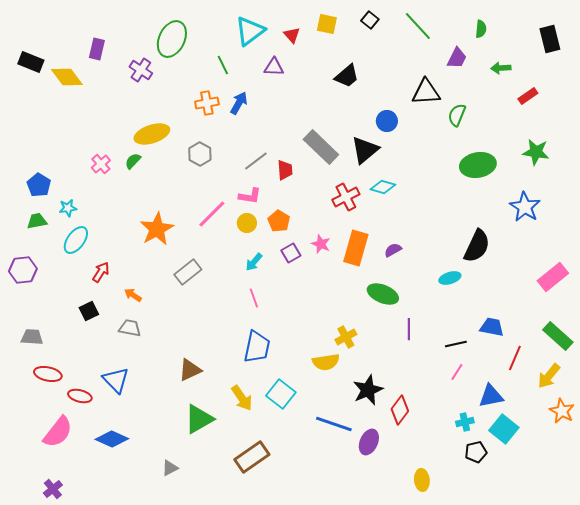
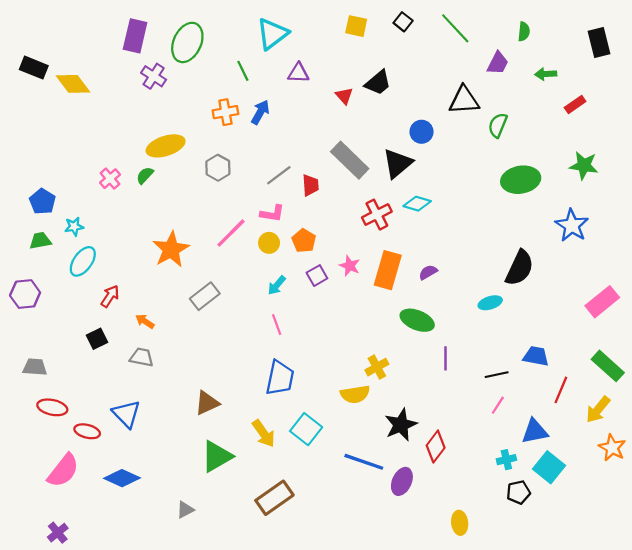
red triangle: (292, 35) -> (344, 96), moved
purple rectangle: (97, 49) -> (135, 36), moved, size x1.4

